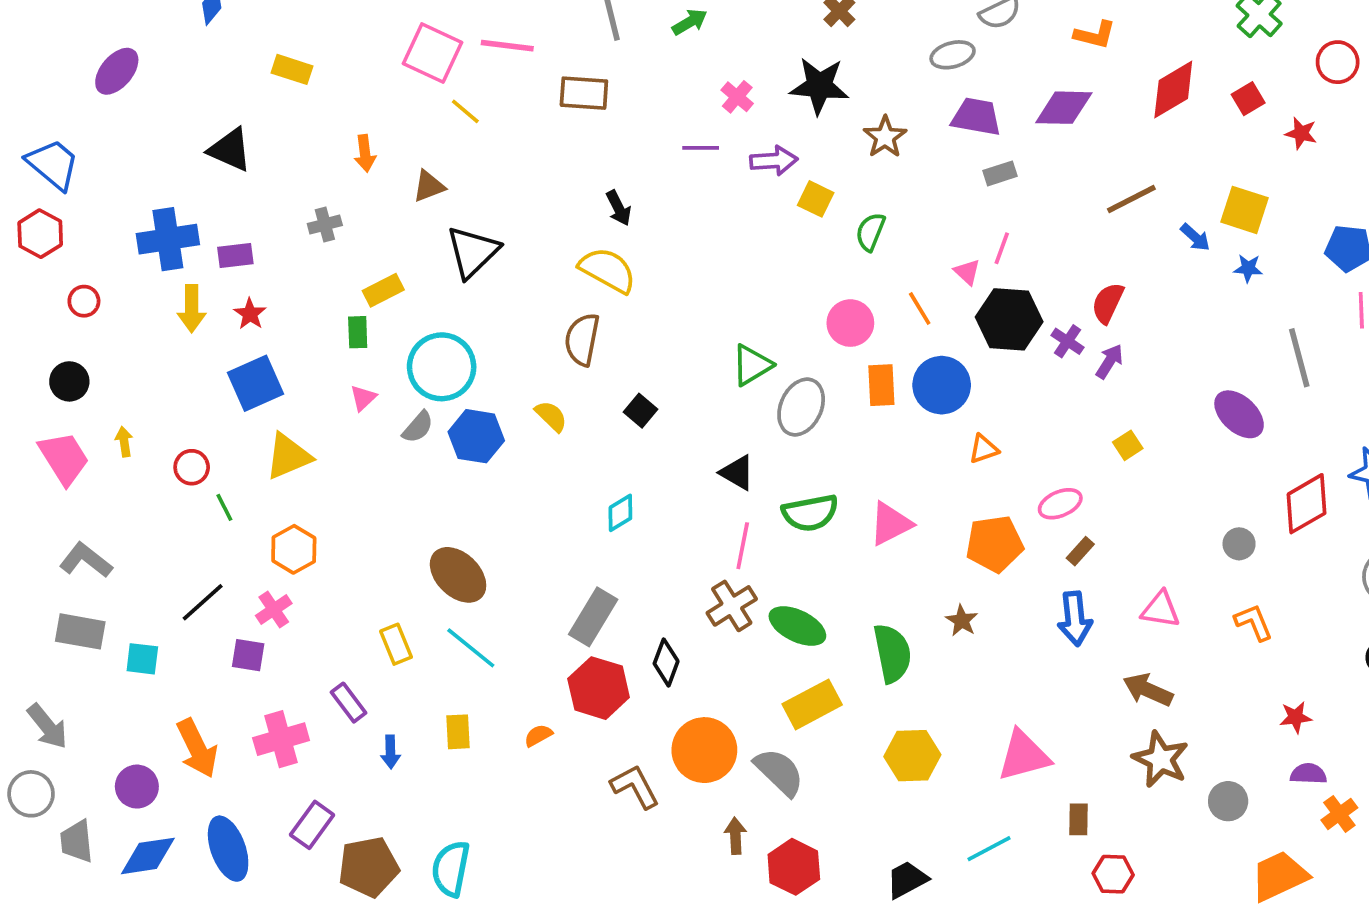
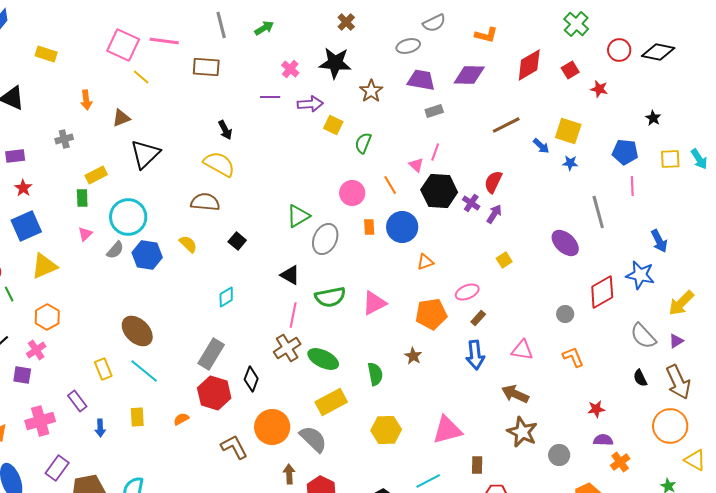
brown semicircle: (582, 339) -> (205, 202), turned 84
orange rectangle: (881, 385) -> (369, 227), size x0.7
green semicircle: (892, 653) -> (375, 374), size x0.7

